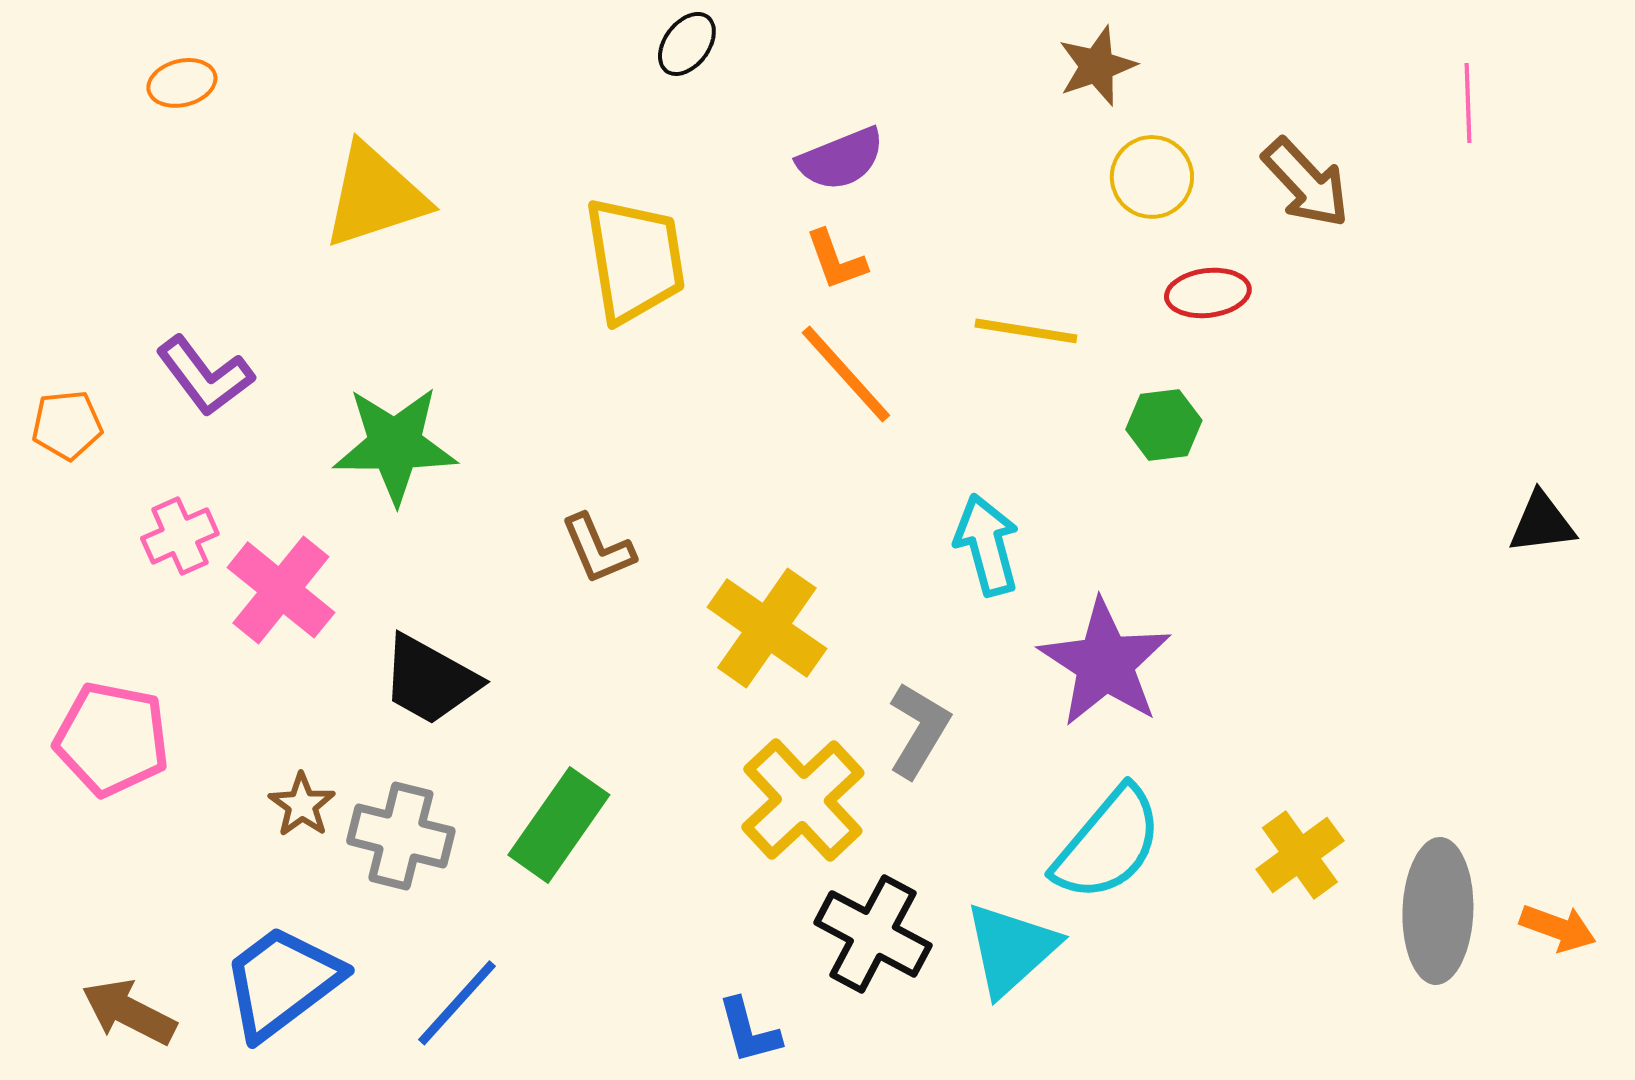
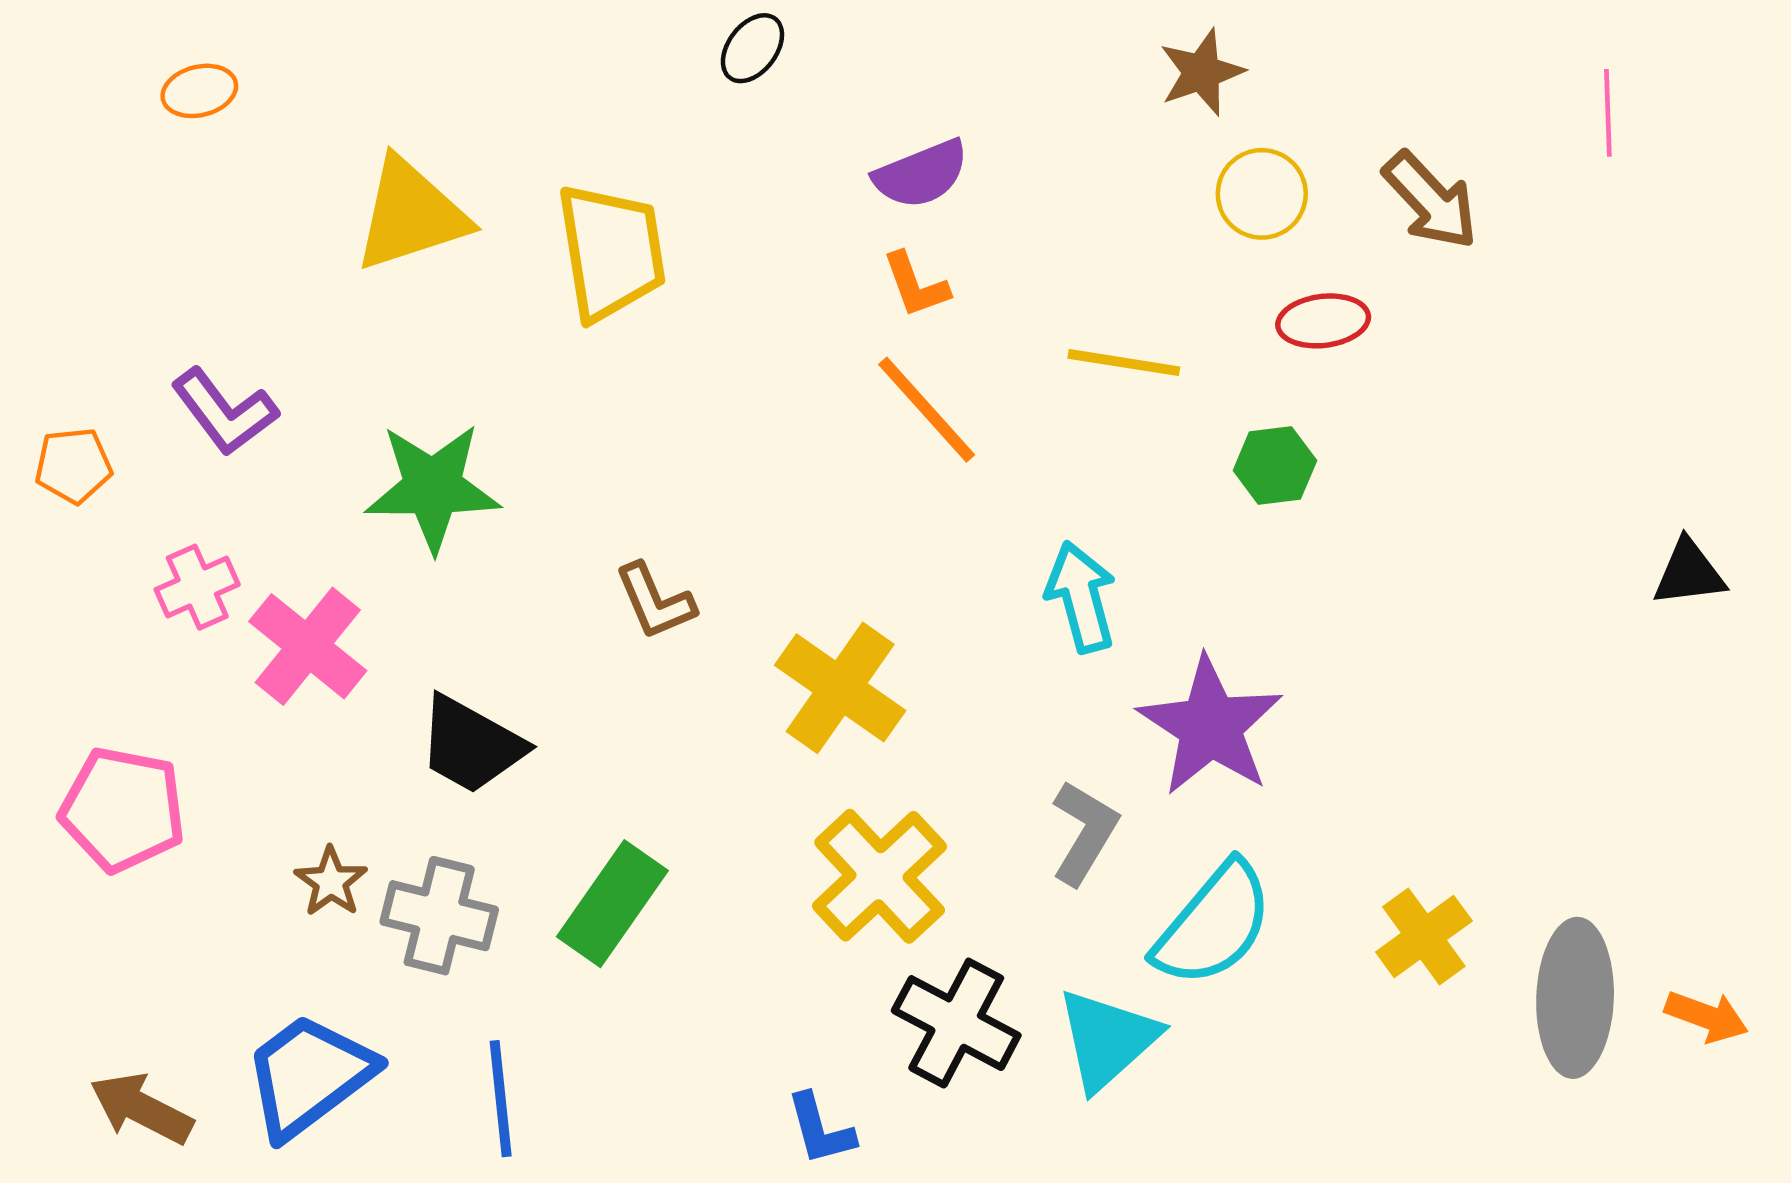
yellow trapezoid: (635, 260) -> (611, 252), moved
gray L-shape: (919, 730) -> (1084, 832), moved
blue line: (457, 1003) -> (501, 1099), turned -48

